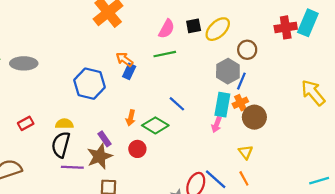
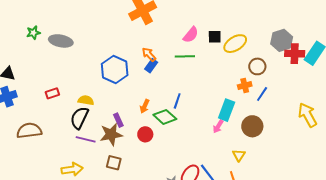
gray hexagon: (228, 71) -> (282, 40), moved
blue line: (241, 81) -> (262, 94), moved
orange cross: (240, 103) -> (245, 86), moved
blue line: (177, 104) -> (177, 101), moved, turned 56

